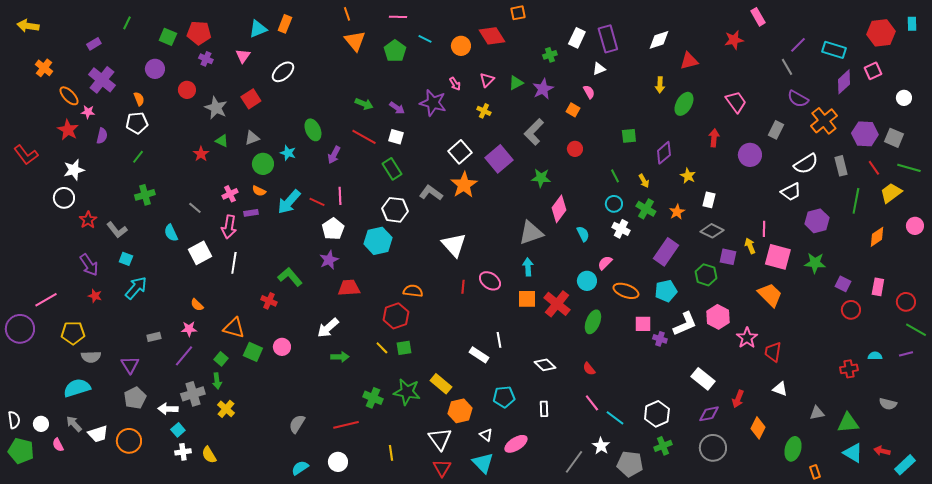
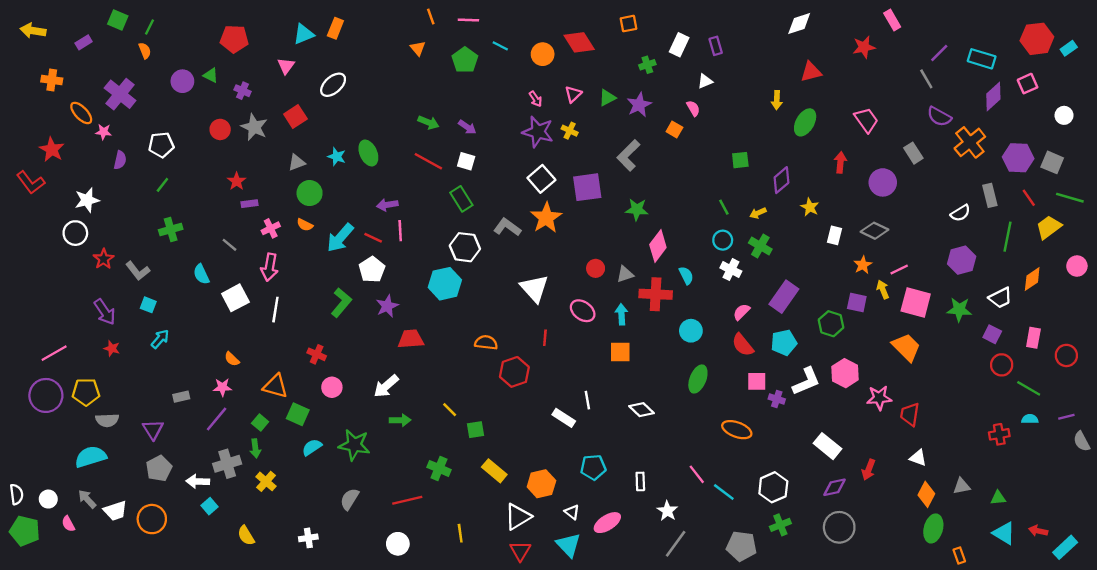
orange square: (518, 13) -> (629, 24), moved
orange line: (347, 14) -> (431, 16), moved
cyan rectangle: (912, 24) -> (1069, 48), moved, turned 56
green square: (168, 37) -> (118, 20), moved
purple rectangle: (608, 39) -> (716, 46), size x0.6
white diamond: (659, 40) -> (799, 24), moved
orange triangle: (355, 41) -> (418, 48), size x0.6
purple rectangle: (94, 44) -> (84, 42), moved
purple cross: (206, 59) -> (242, 91), moved
orange cross: (44, 68) -> (52, 80), turned -30
red circle: (187, 90) -> (220, 129), moved
orange semicircle: (139, 99) -> (145, 51), moved
purple star: (433, 103) -> (538, 132), moved
red star: (68, 130) -> (52, 149), moved
gray rectangle: (776, 130) -> (913, 153), turned -60
green triangle: (222, 141) -> (211, 75), moved
red circle: (575, 149) -> (596, 268), moved
cyan star: (288, 153) -> (337, 157), moved
purple arrow: (334, 155) -> (387, 205), moved, turned 54
purple square: (499, 159) -> (587, 187), turned 32
white semicircle: (806, 164) -> (960, 213), moved, size x0.7
yellow arrow: (644, 181) -> (758, 213), turned 96
white trapezoid: (791, 192) -> (1000, 298), moved
orange star: (677, 212) -> (863, 265), moved
purple rectangle: (251, 213) -> (250, 204), moved
white pentagon: (333, 229) -> (372, 270), moved
pink line: (764, 229) -> (899, 270), turned 63
gray diamond: (712, 231) -> (875, 231), moved
gray triangle: (531, 233) -> (625, 274), size x0.6
pink semicircle: (605, 263) -> (742, 312), moved
green L-shape: (290, 277) -> (341, 302), moved, turned 80
pink ellipse: (490, 281) -> (583, 311), moved
cyan arrow: (136, 288) -> (160, 339), size x0.7
orange ellipse: (626, 291) -> (737, 430), moved
red cross: (557, 304) -> (656, 294), moved, turned -36
red hexagon: (396, 316) -> (514, 372), moved
purple circle: (20, 329) -> (46, 395), moved
green line: (916, 330) -> (1029, 388), moved
pink star: (747, 338) -> (879, 398), turned 30
pink circle: (282, 347) -> (332, 387), moved
green square: (404, 348) -> (476, 430), moved
white diamond: (545, 365) -> (641, 410), moved
red semicircle: (589, 369) -> (743, 345), moved, size x1.5
yellow rectangle: (441, 384) -> (494, 471), moved
green star: (407, 392) -> (354, 445), moved
gray semicircle: (888, 404) -> (1082, 441), moved, turned 48
green triangle: (848, 423) -> (998, 498), size x0.6
orange diamond: (758, 428) -> (926, 494), moved
white triangle: (440, 439) -> (518, 517), turned 35
white star: (601, 446) -> (667, 511), moved
white cross: (183, 452) -> (308, 538), moved
cyan semicircle: (300, 468) -> (312, 447), moved

